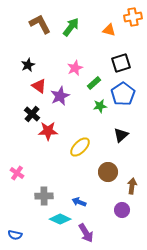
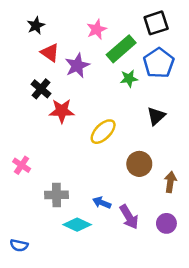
green rectangle: (94, 83) -> (121, 49), size x1.6
purple circle: (122, 210) -> (166, 223), moved
purple arrow: (86, 233) -> (129, 217), moved

